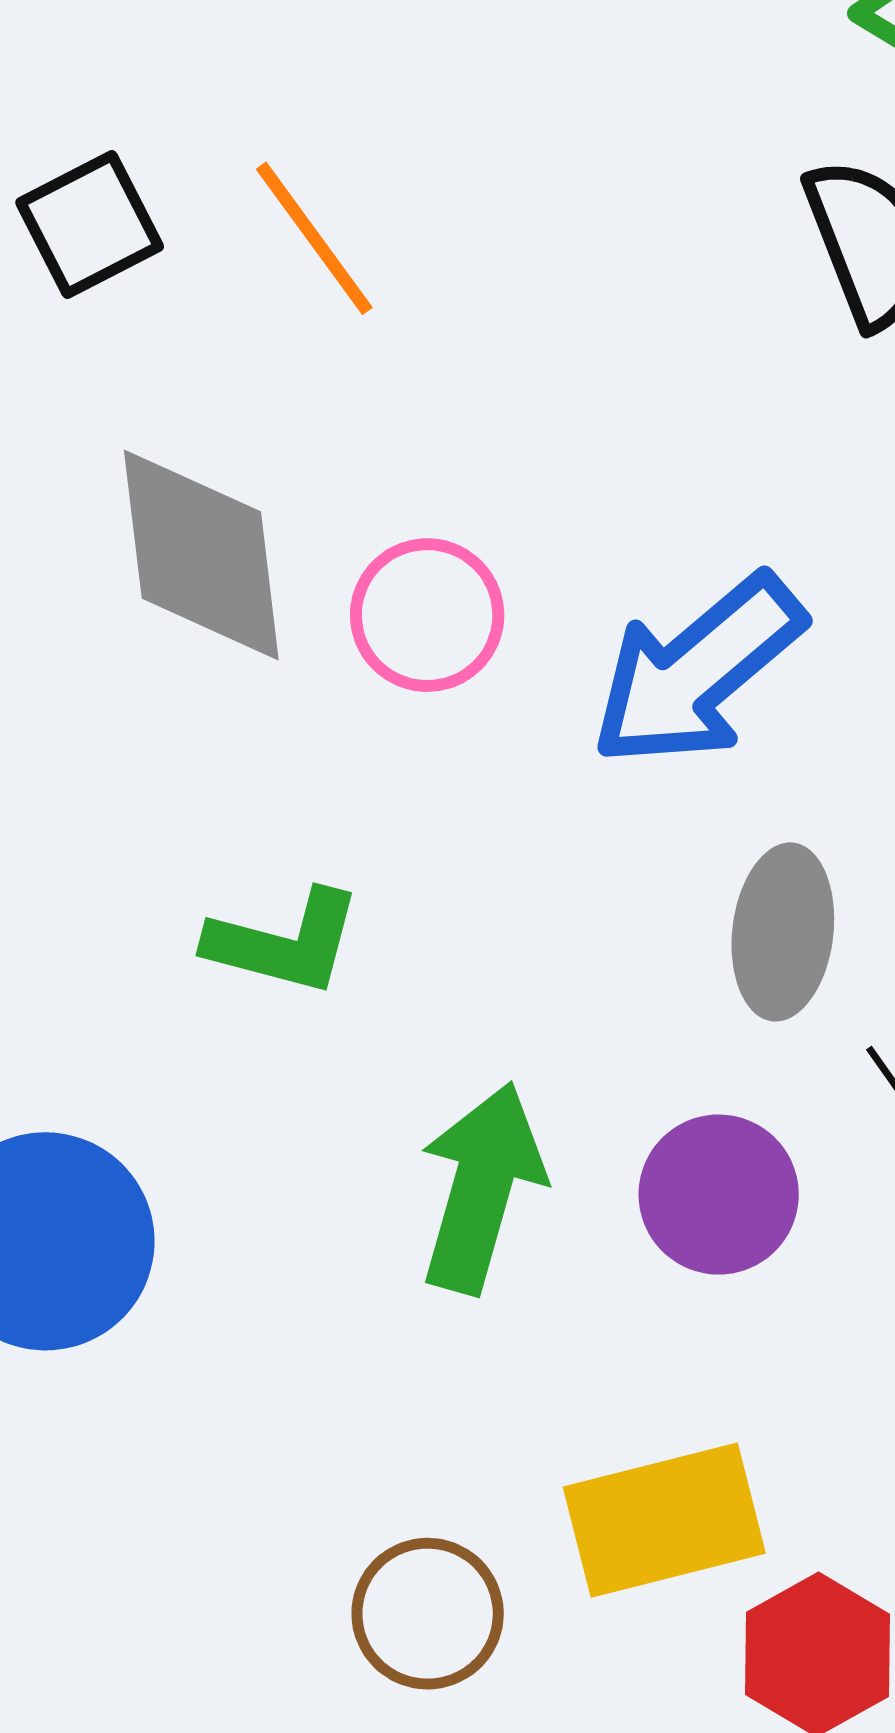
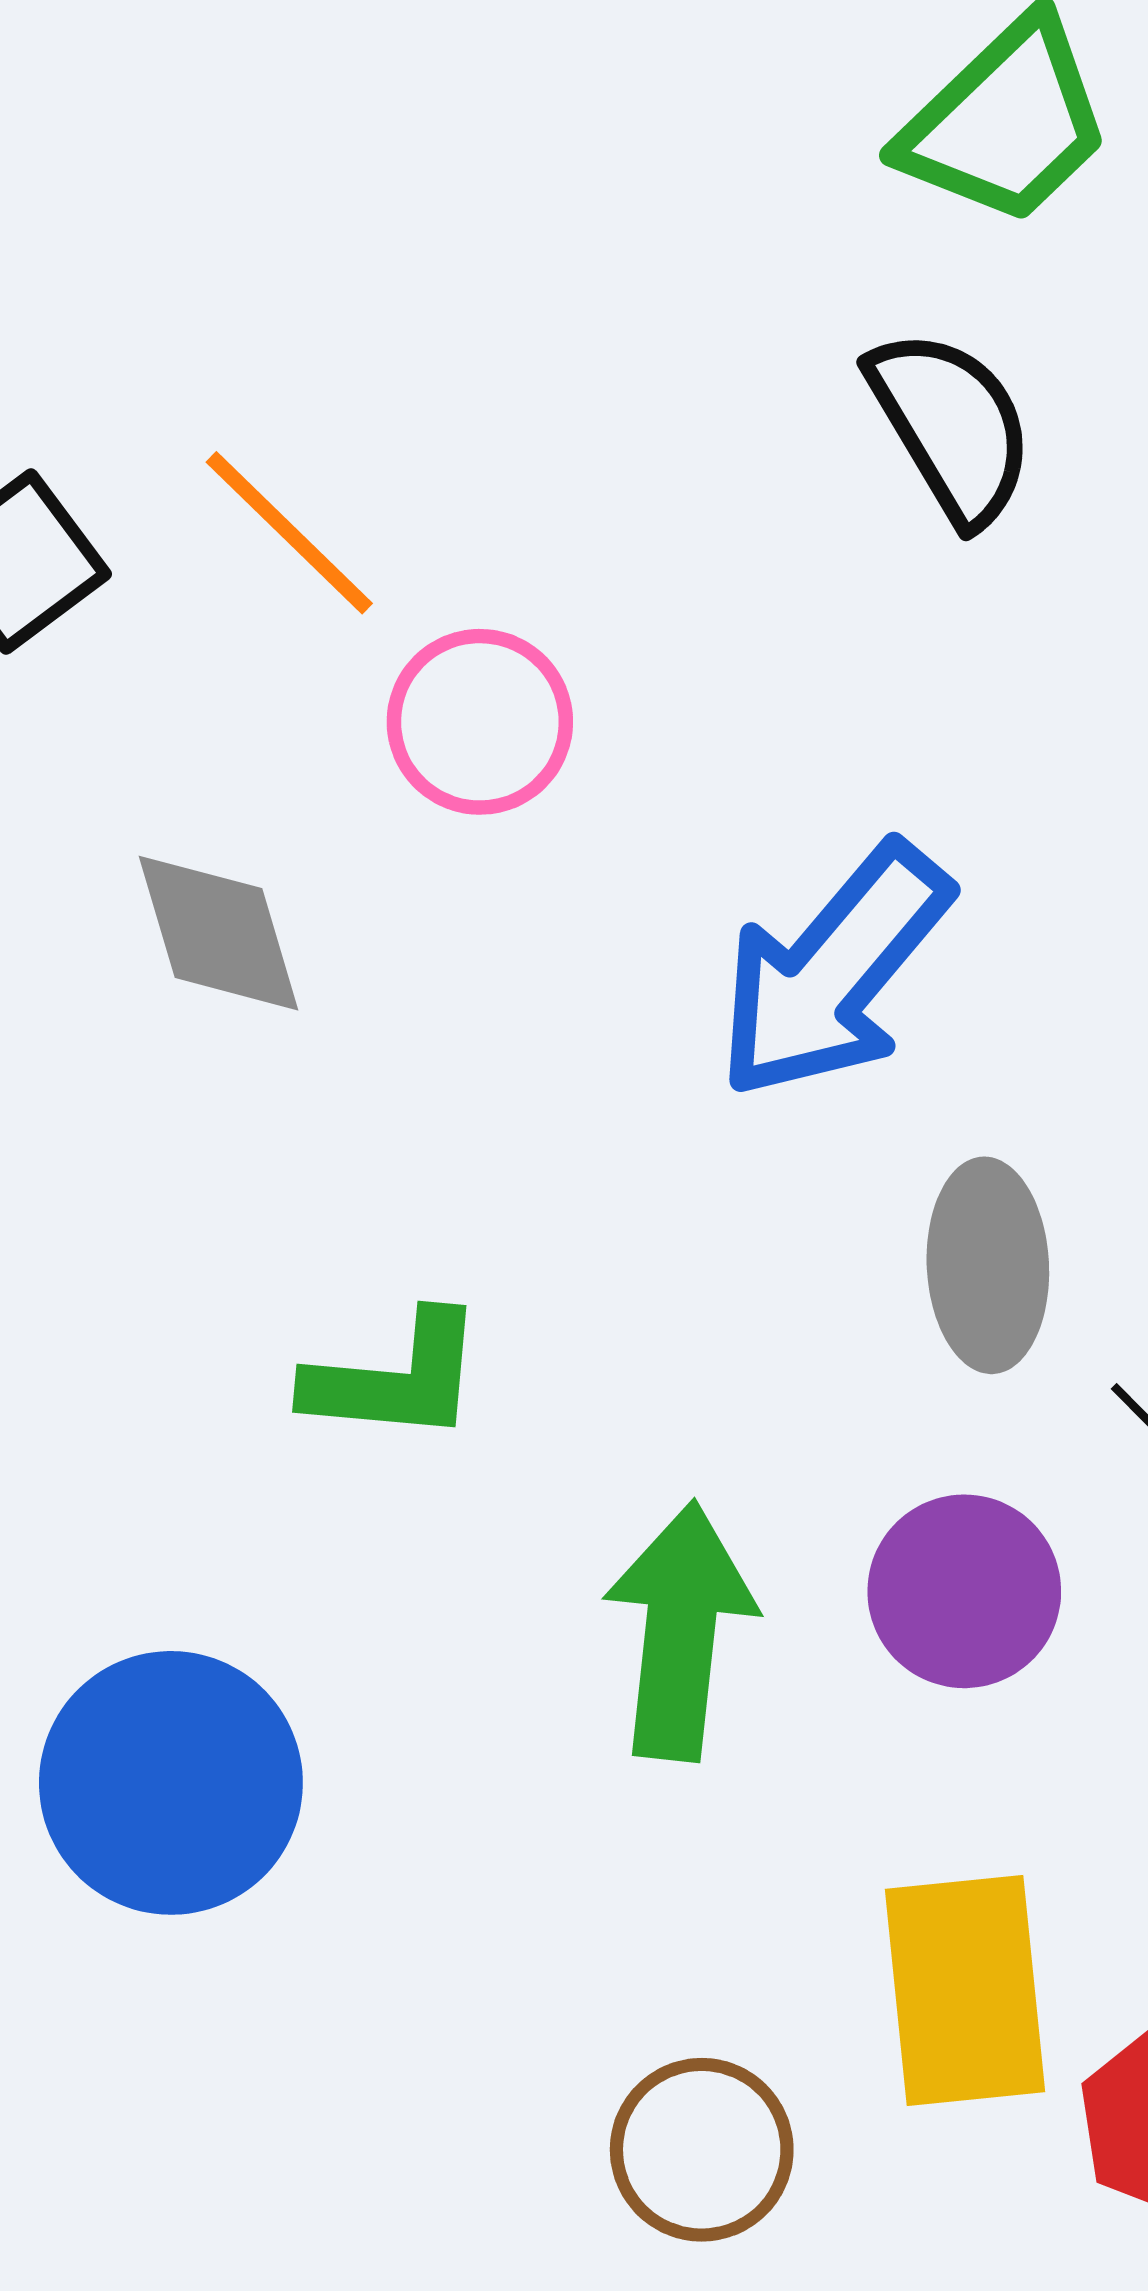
gray diamond: (201, 555) -> (218, 933), size x0.7
pink circle: (427, 615) -> (480, 722), moved
yellow rectangle: (664, 1520) -> (965, 1991), turned -72

